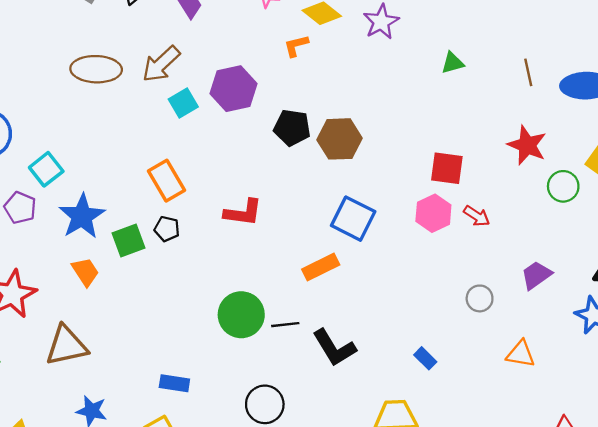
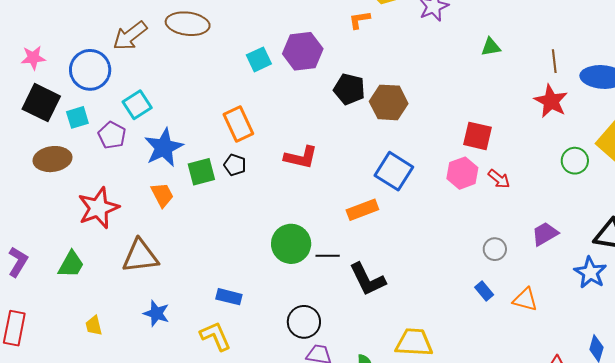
brown arrow: (161, 64) -> (130, 36), moved
red star: (527, 145) -> (551, 101), moved
blue rectangle: (425, 358) -> (484, 291), moved

